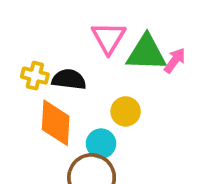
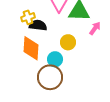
pink arrow: (175, 60) -> (95, 28), moved
yellow cross: (35, 76) -> (28, 17), moved, turned -32

